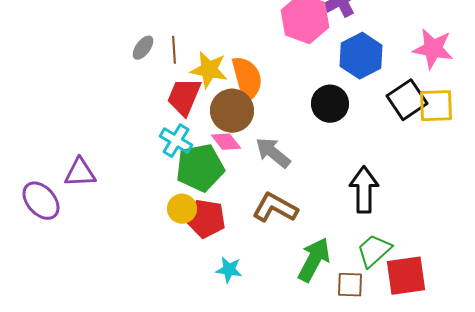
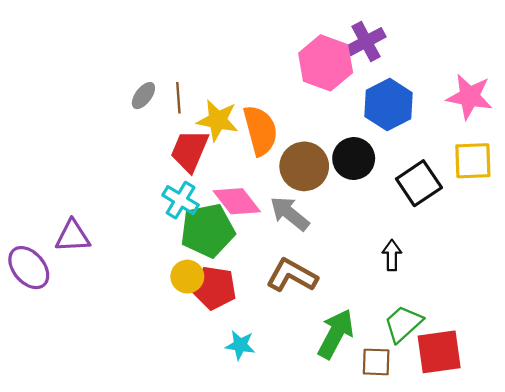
black square: (407, 100) -> (419, 183), moved
brown circle: (232, 111) -> (304, 166), moved
pink diamond: (226, 142) -> (237, 201), size x1.4
black arrow: (364, 190) -> (392, 255), size x0.6

